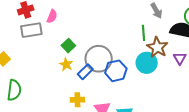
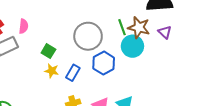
green line: (144, 33) -> (122, 27), moved
gray circle: (99, 59) -> (88, 36), moved

